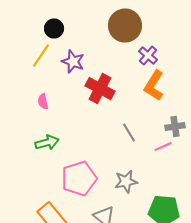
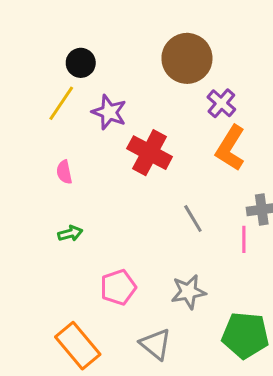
green arrow: (47, 143) -> (70, 233), size x0.7
pink line: (163, 147) -> (244, 239), turned -66
pink pentagon: (79, 179) -> (118, 287), size x0.7

